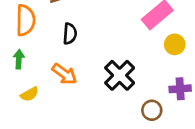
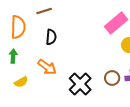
black cross: (120, 75) -> (80, 84), moved
brown circle: (152, 110) -> (112, 78), moved

